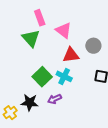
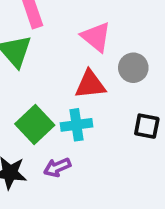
pink triangle: (63, 30) -> (96, 37), moved
cyan cross: (64, 76) -> (77, 125), turned -35

